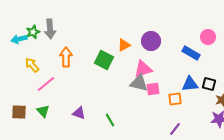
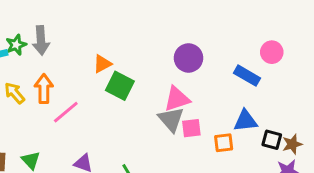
orange triangle: (124, 45) -> (102, 64), moved
orange arrow: (66, 57) -> (44, 89), moved
gray triangle: (139, 83) -> (171, 119), turned 36
pink line: (46, 84) -> (66, 112), moved
black square: (209, 84) -> (272, 140), moved

